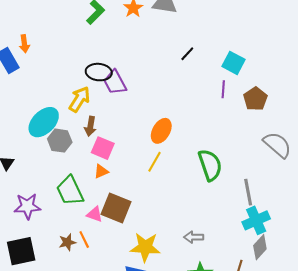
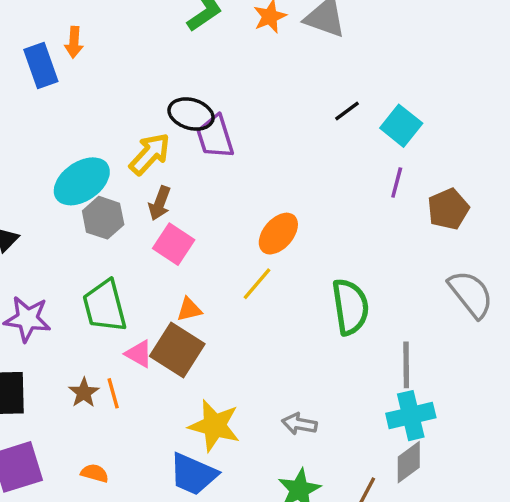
cyan square: (234, 63) -> (401, 126), moved
orange triangle: (101, 171) -> (189, 309), moved
brown star: (67, 242) -> (84, 393), turned -30

